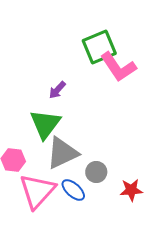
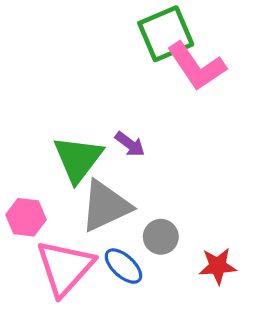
purple arrow: (57, 90) -> (130, 144), moved, turned -96

